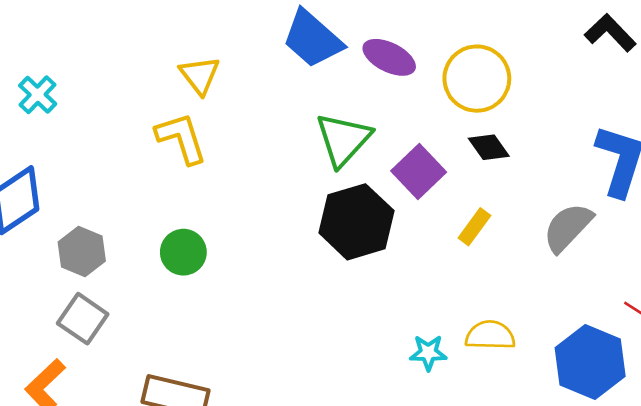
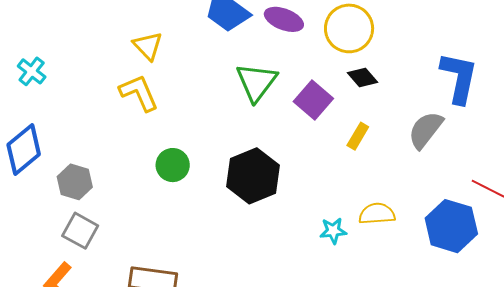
black hexagon: (356, 222) -> (253, 176), moved
green circle: (183, 252) -> (173, 165), moved

